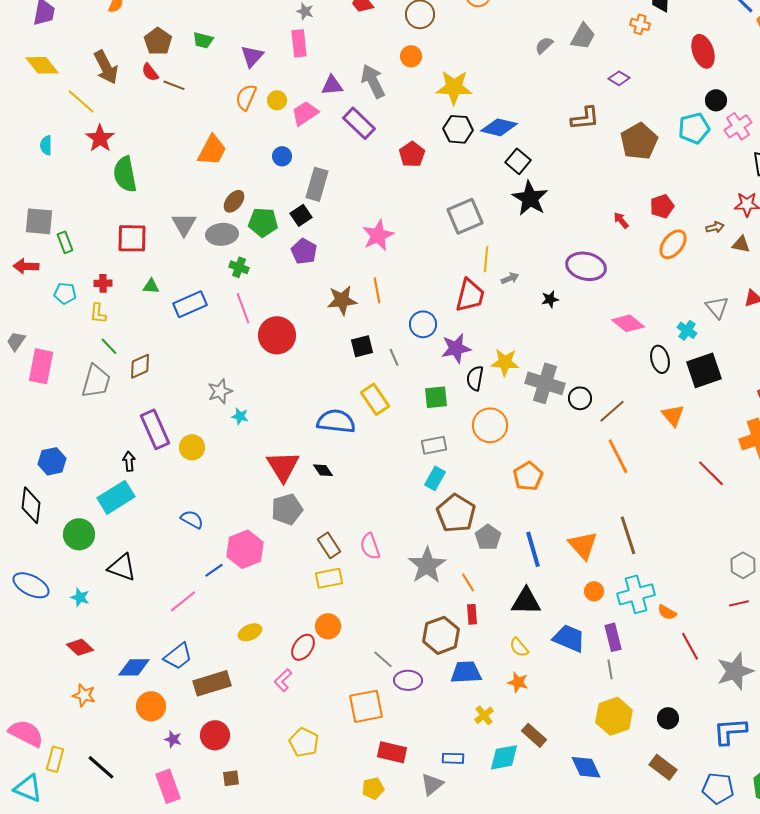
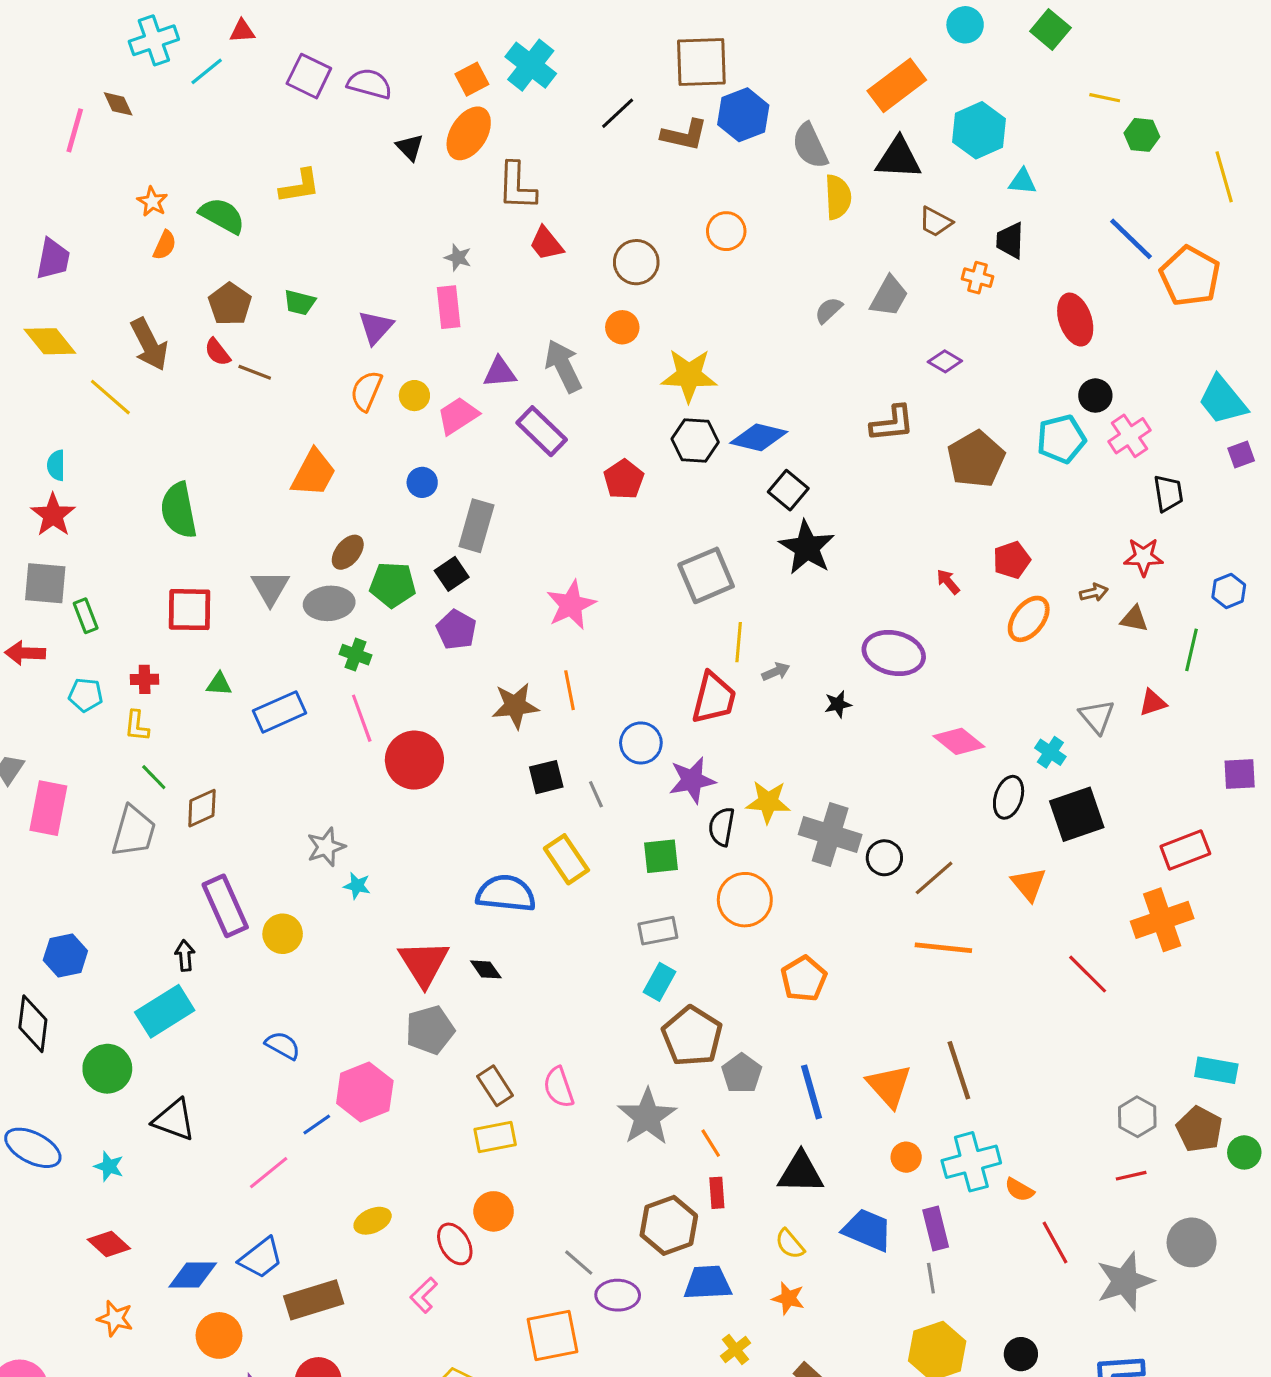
red star: (100, 138) -> (53, 515), moved
black ellipse: (660, 359) -> (1009, 797), turned 32
orange line: (618, 456) -> (943, 948), turned -57
red ellipse: (303, 647) -> (455, 1244), turned -64

